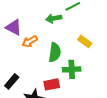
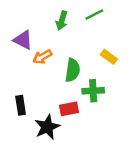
green arrow: (54, 18) -> (62, 21), moved, turned -63
black rectangle: (12, 81) -> (21, 105), turned -49

